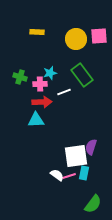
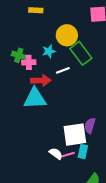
yellow circle: (76, 39) -> (67, 35), moved
pink cross: (40, 84) -> (29, 62), moved
cyan triangle: (36, 120) -> (35, 98), size x1.4

